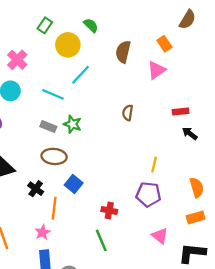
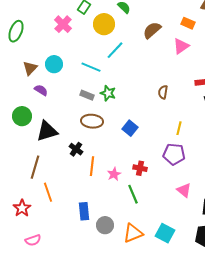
orange rectangle: (164, 44) -> (188, 23), turned -32
brown semicircle: (123, 52) -> (152, 30), turned 36
pink cross: (17, 60) -> (63, 24), moved
brown semicircle: (128, 113) -> (163, 92), moved
blue square: (74, 184) -> (130, 128), moved
pink star: (43, 232) -> (114, 174), moved

